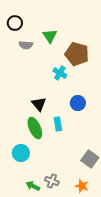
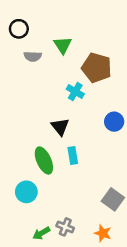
blue circle: (78, 103) -> (114, 122), moved
black triangle: (39, 104) -> (60, 127), moved
green arrow: (33, 186) -> (41, 233), turned -56

